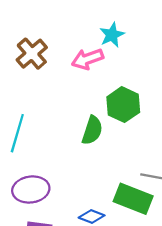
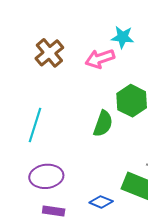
cyan star: (112, 35) -> (123, 37), turned 30

